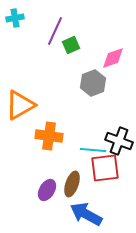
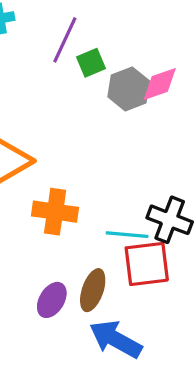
gray hexagon: (93, 83) -> (129, 89), moved

